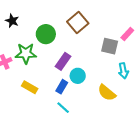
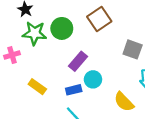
green star: (26, 53) -> (35, 33), moved
blue rectangle: (62, 87) -> (74, 90), turned 40

